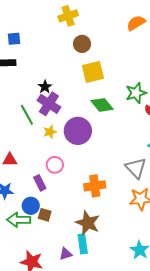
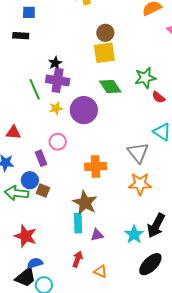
brown circle: (82, 44) -> (105, 33), moved
purple cross: (49, 104) -> (58, 80), turned -30
purple triangle: (66, 254) -> (97, 235), moved

